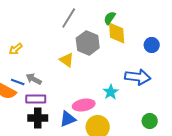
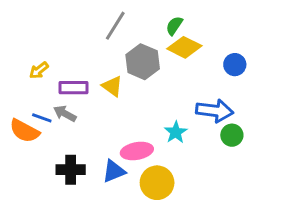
yellow diamond: (117, 33) -> (184, 47), turned -60
purple rectangle: (36, 99) -> (73, 88), moved
green circle: (150, 121) -> (232, 135), moved

